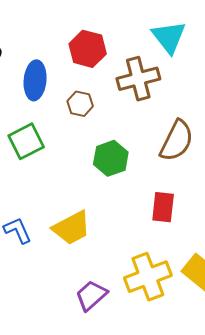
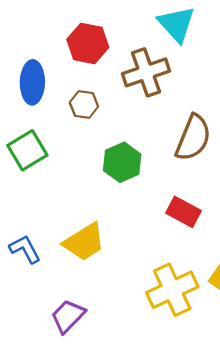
red rectangle: (163, 207) -> (184, 212), turned -64
purple trapezoid: (91, 295) -> (68, 316), moved

